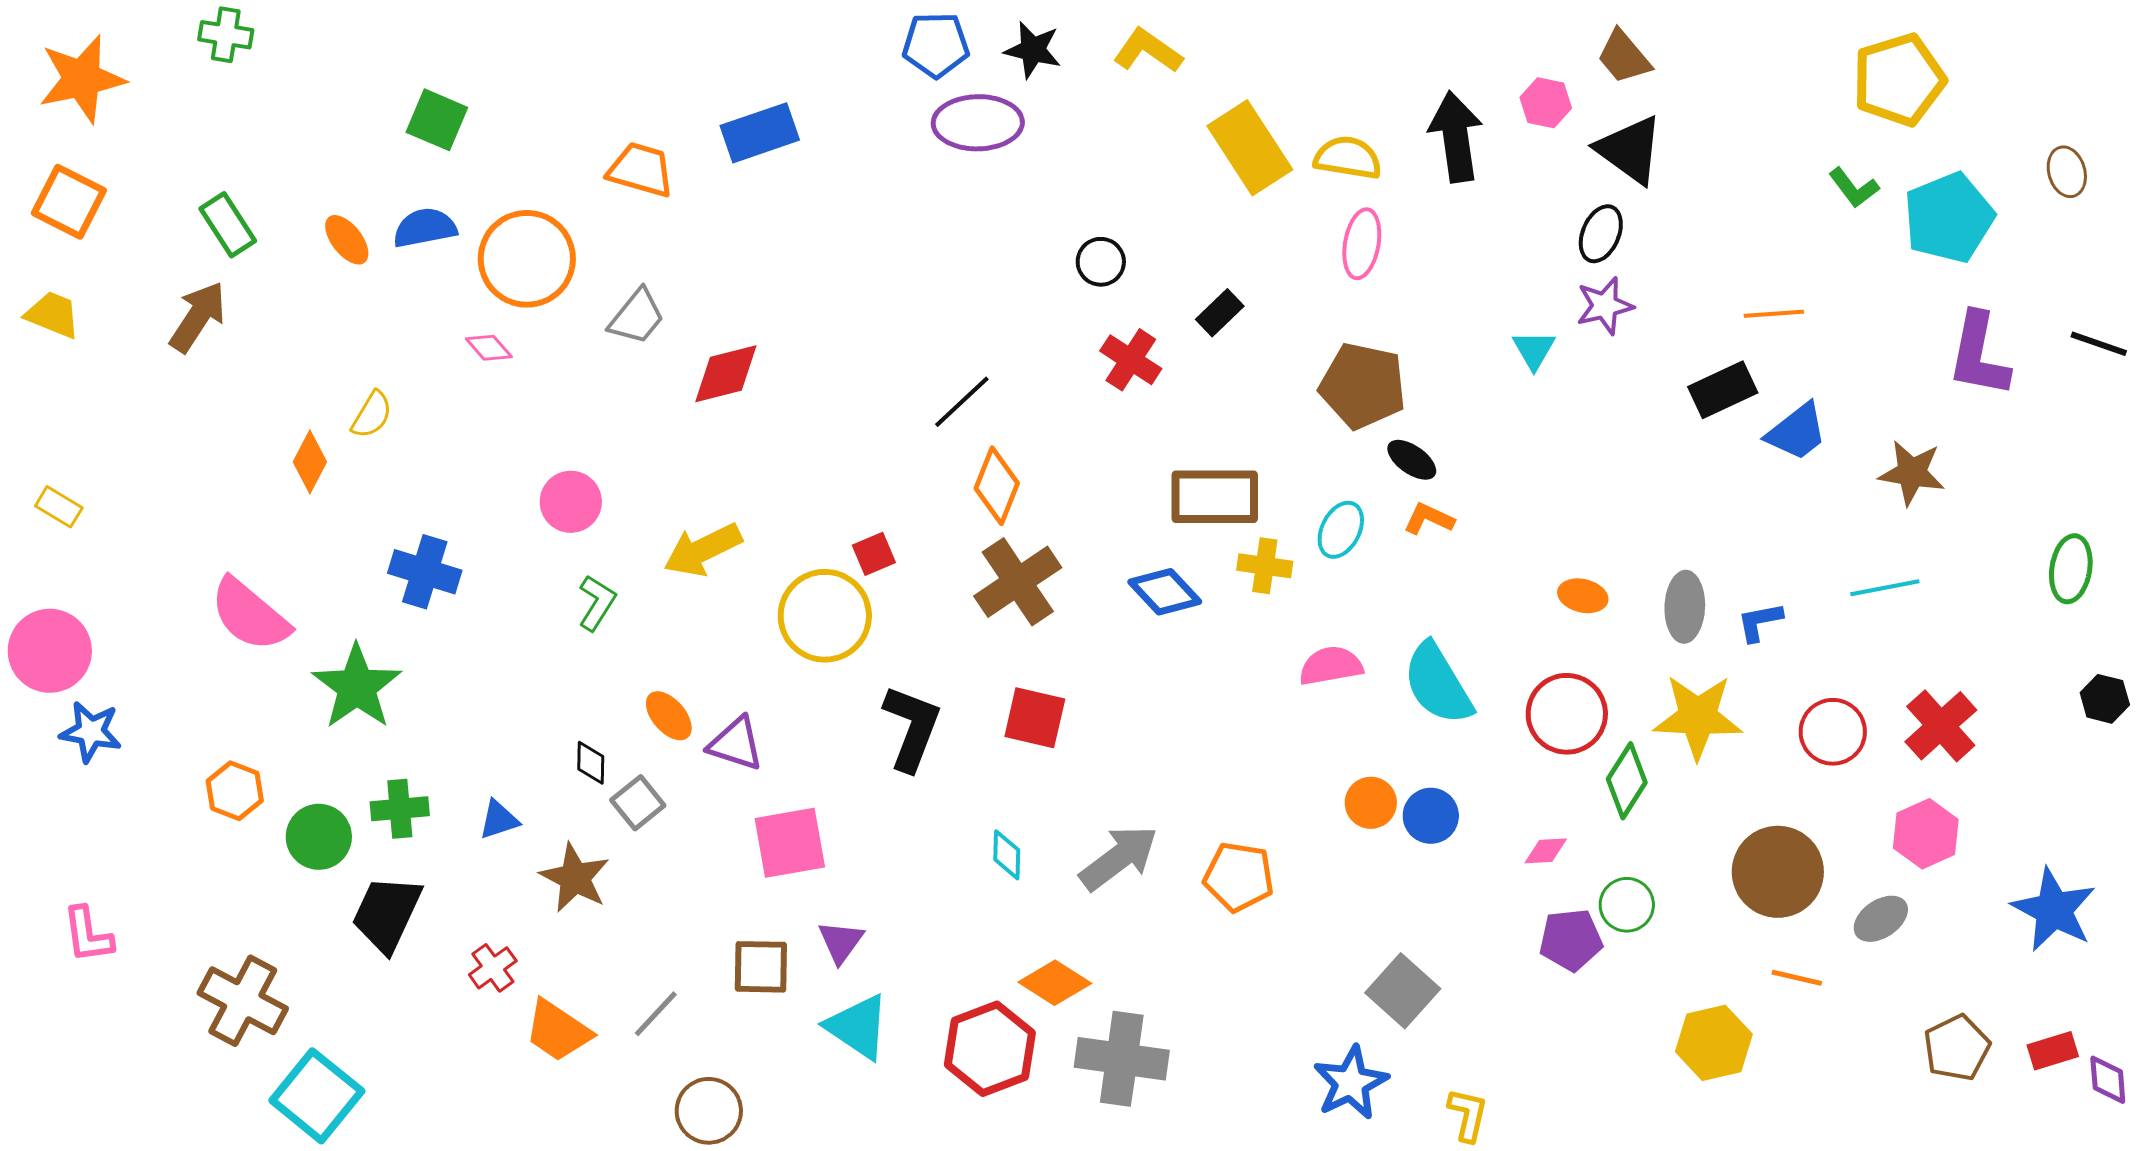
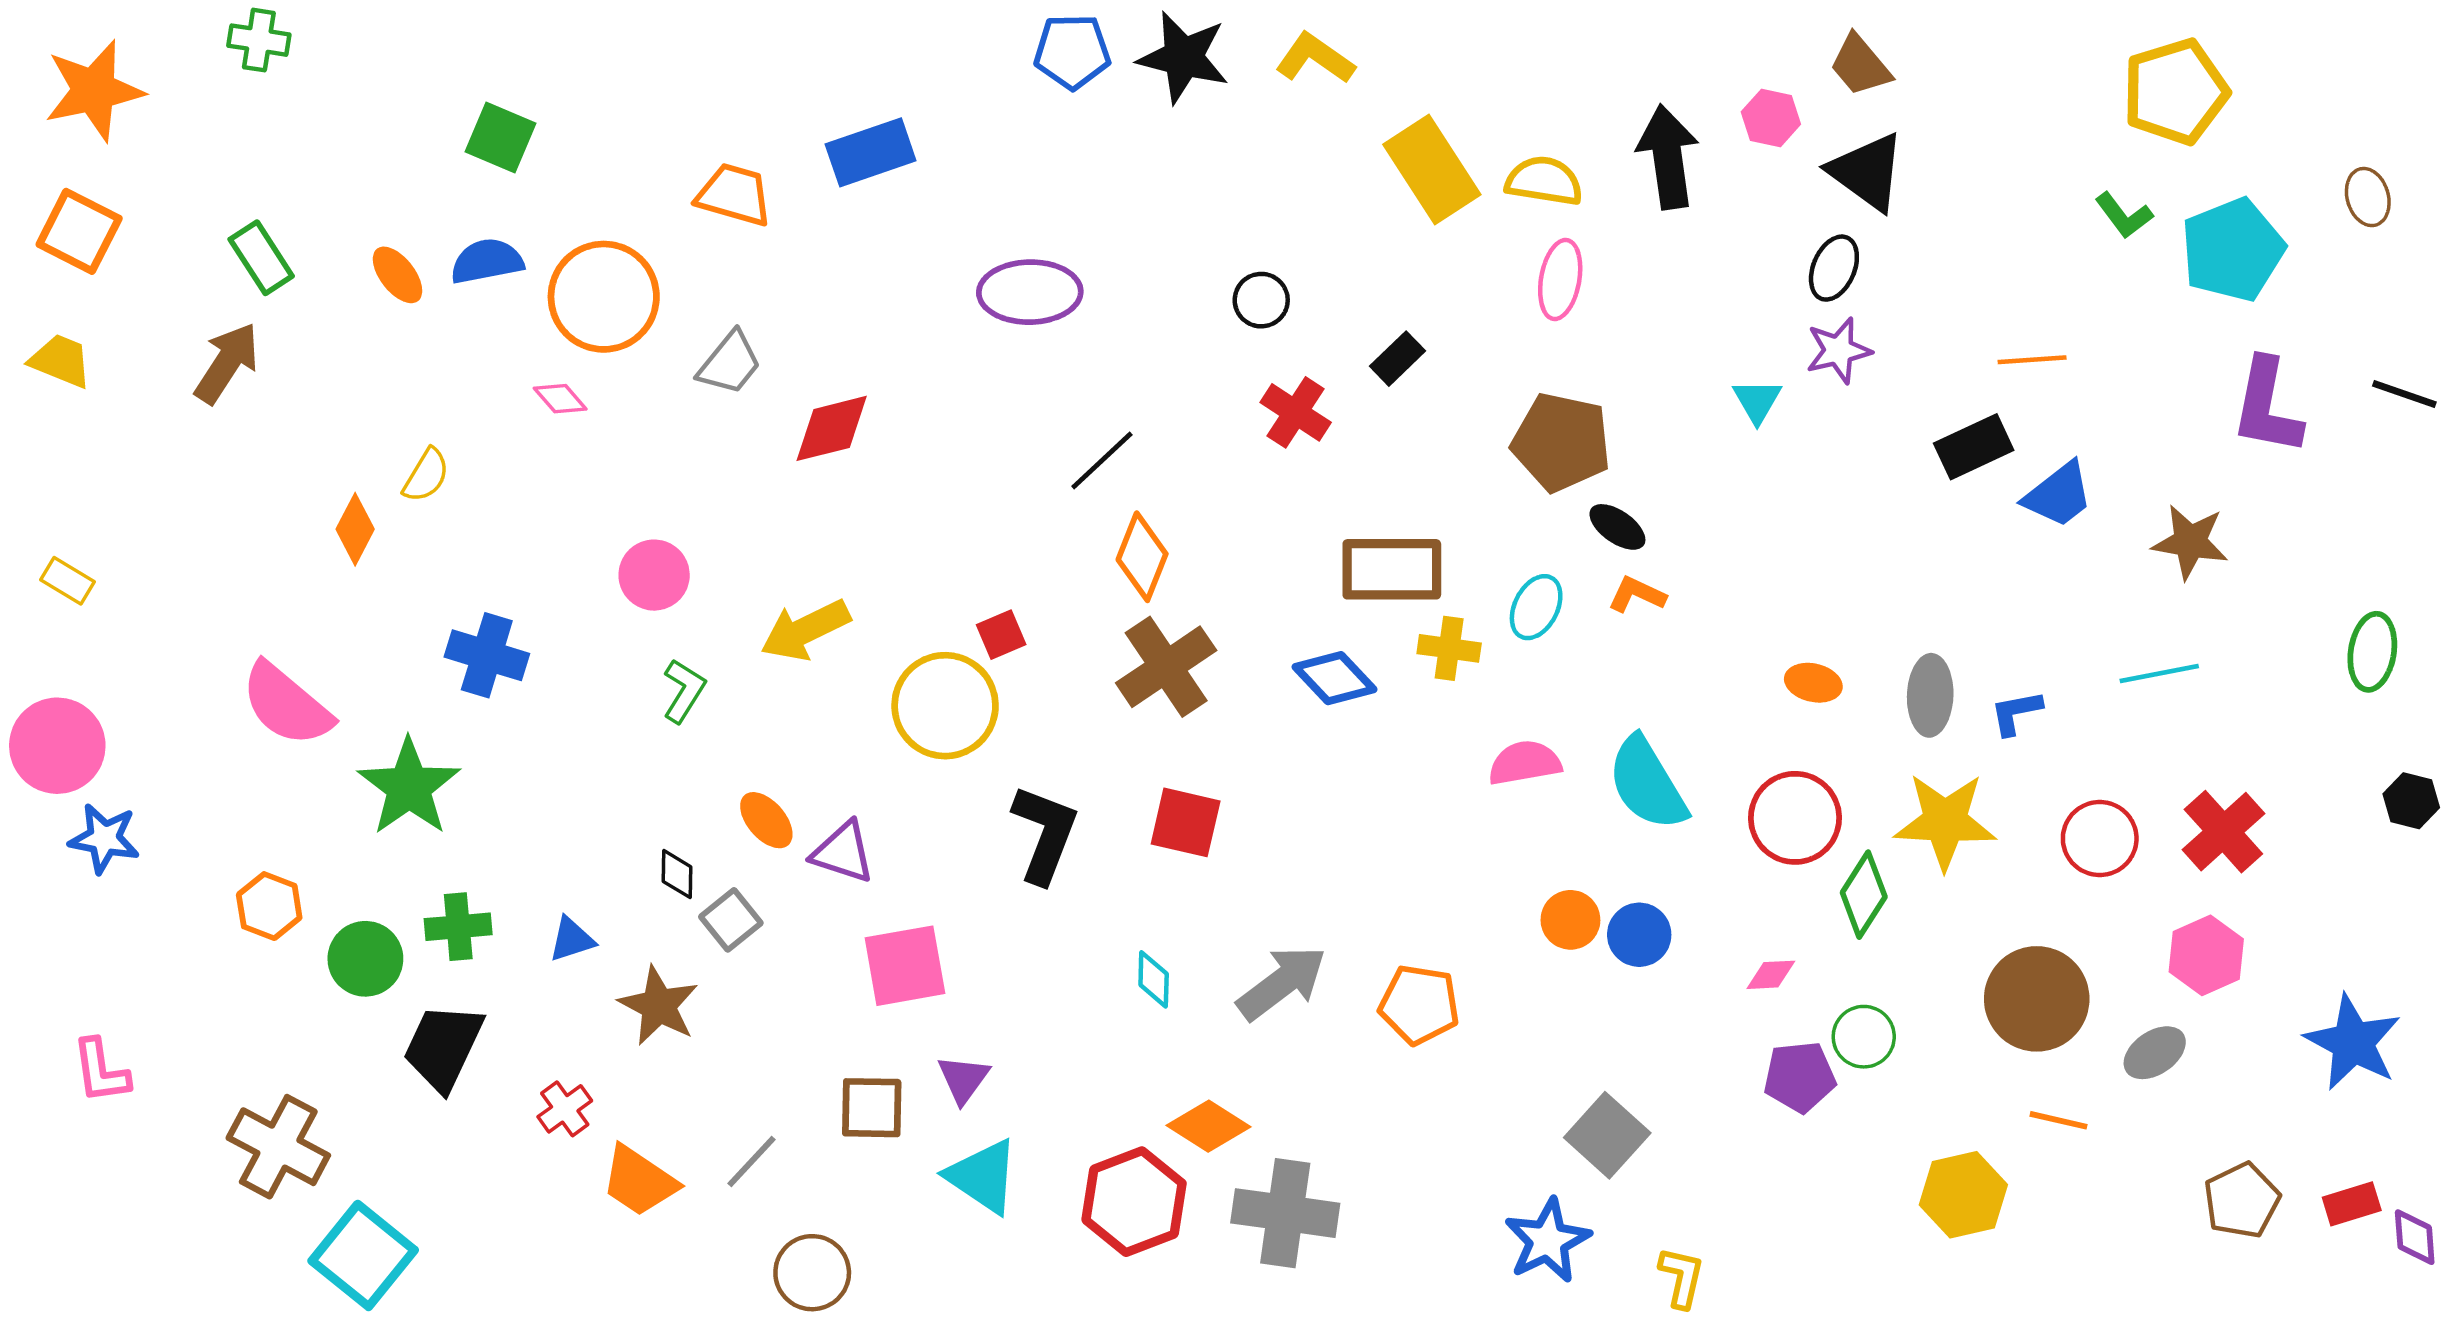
black star: (1033, 50) -> (1183, 57), size x1.4
purple ellipse: (978, 123) -> (1030, 292), moved

